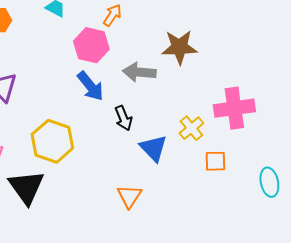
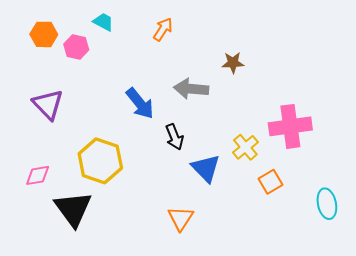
pink hexagon: (91, 45) -> (76, 47), moved, size x0.7
brown star: (179, 47) -> (233, 63), size x0.6
orange square: (215, 161) -> (271, 182), turned -30

